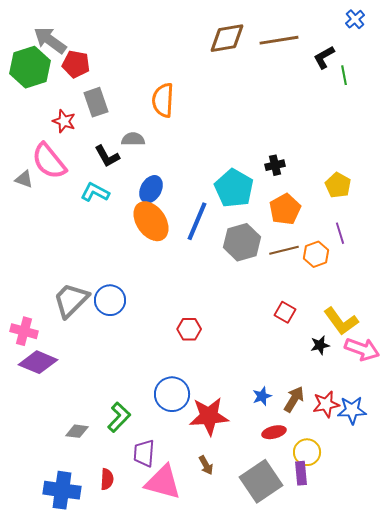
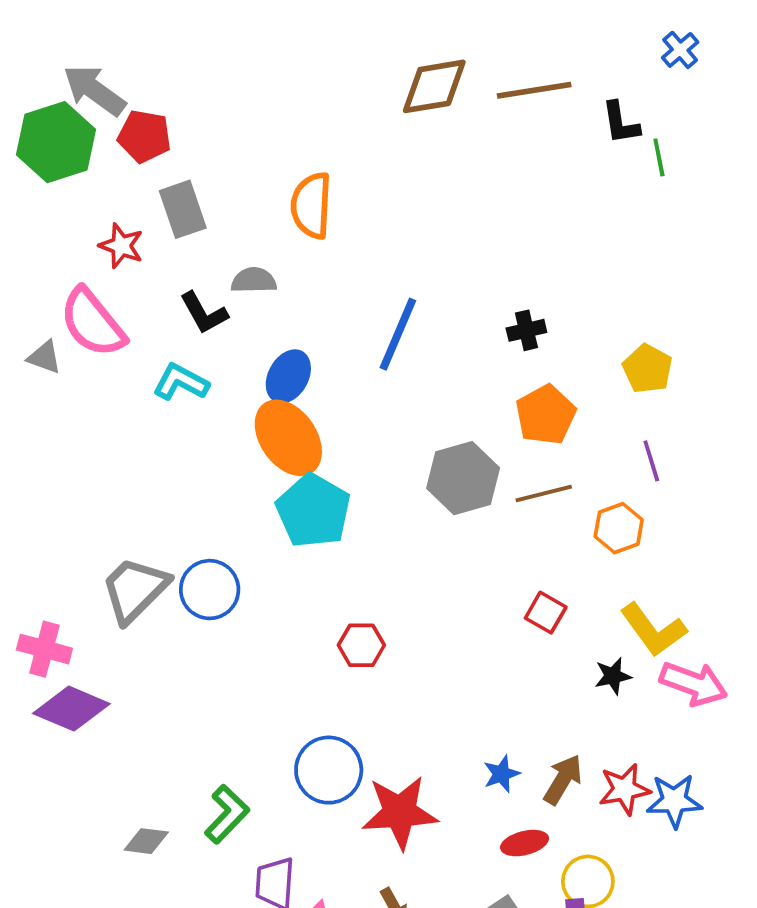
black L-shape: (324, 57) -> (621, 123), turned -70
cyan pentagon: (234, 188) -> (313, 511), moved
blue line: (197, 221) -> (398, 334), moved
orange hexagon: (316, 254) -> (619, 528), moved

